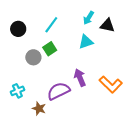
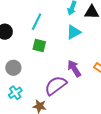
green square: (50, 49) -> (39, 46), turned -32
gray circle: (33, 57) -> (13, 68), moved

